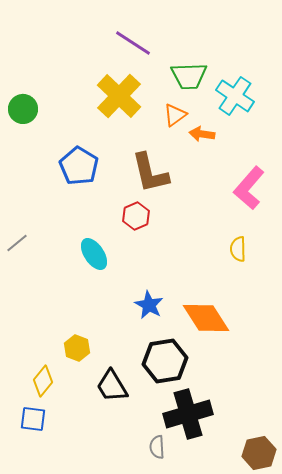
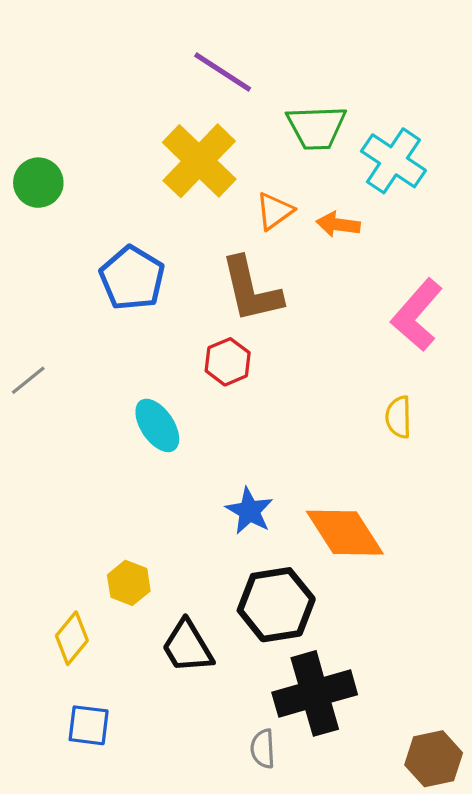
orange triangle: (175, 115) -> (275, 211), moved
gray line: (17, 243) -> (28, 380), moved
blue square: (33, 419) -> (89, 725), moved

